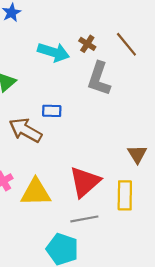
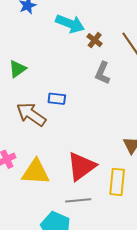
cyan arrow: (53, 52) -> (70, 24), moved
gray L-shape: (99, 79) -> (102, 73), size x0.7

